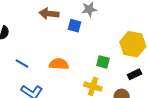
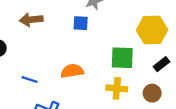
brown arrow: (49, 14) -> (31, 20), moved
green square: (103, 62) -> (122, 58), size x1.5

